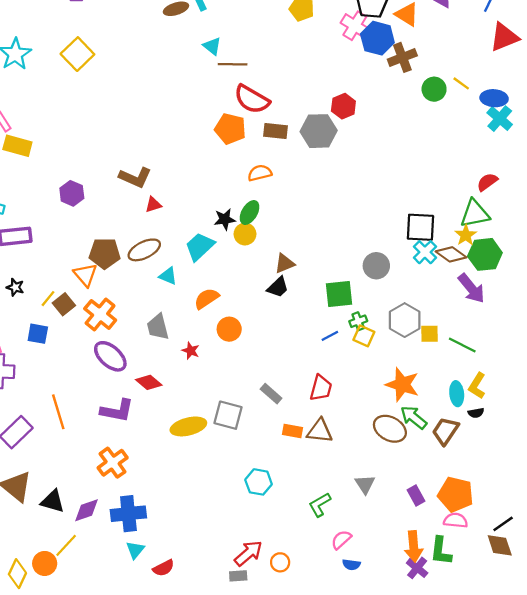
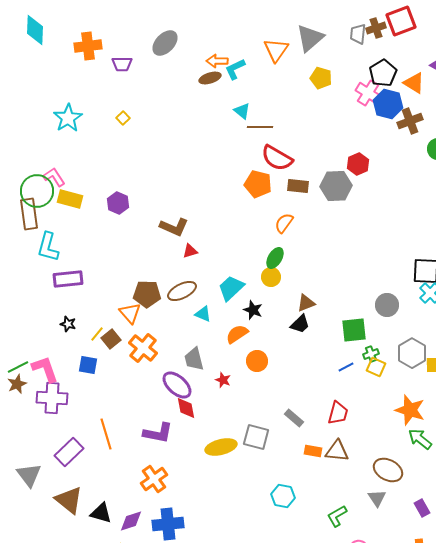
yellow square: (77, 54) -> (123, 118), size x0.5
orange semicircle: (260, 173) -> (284, 223), turned -40
purple hexagon: (72, 193) -> (118, 203), moved
black star: (225, 219) -> (253, 310), moved, turned 30
purple ellipse: (110, 356) -> (177, 385), moved
red diamond: (149, 382) -> (186, 408), turned 40
brown ellipse: (390, 429) -> (388, 470), moved

